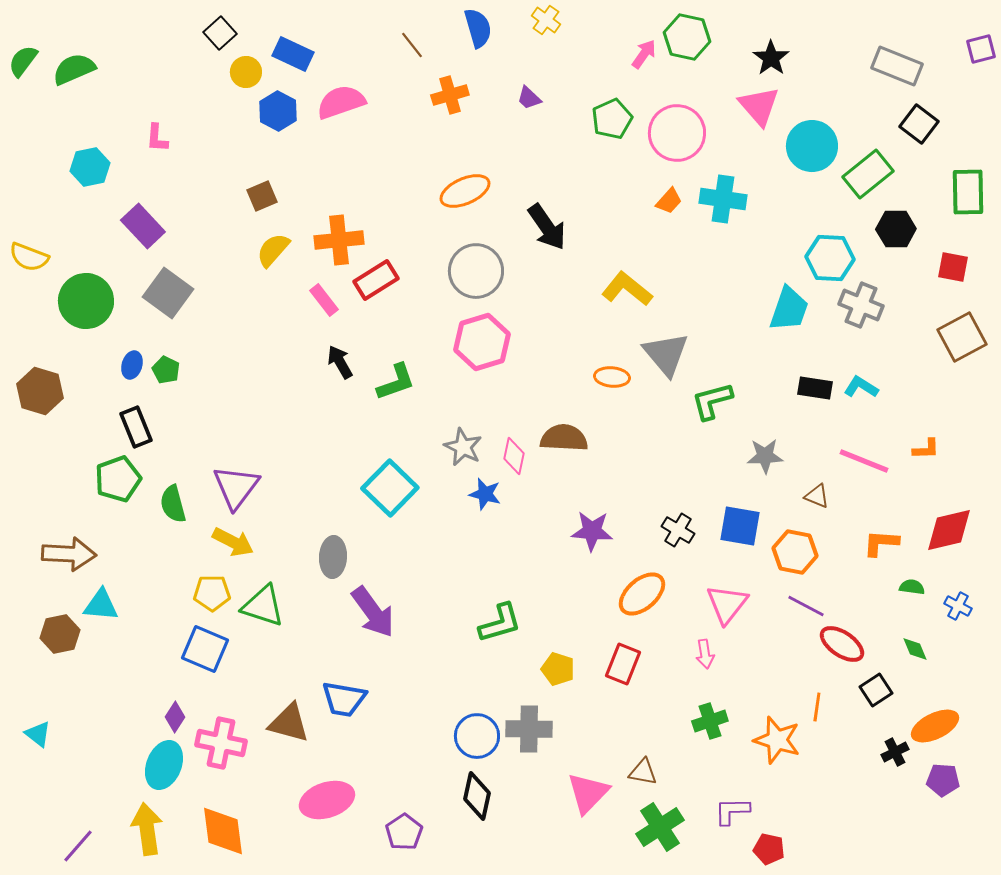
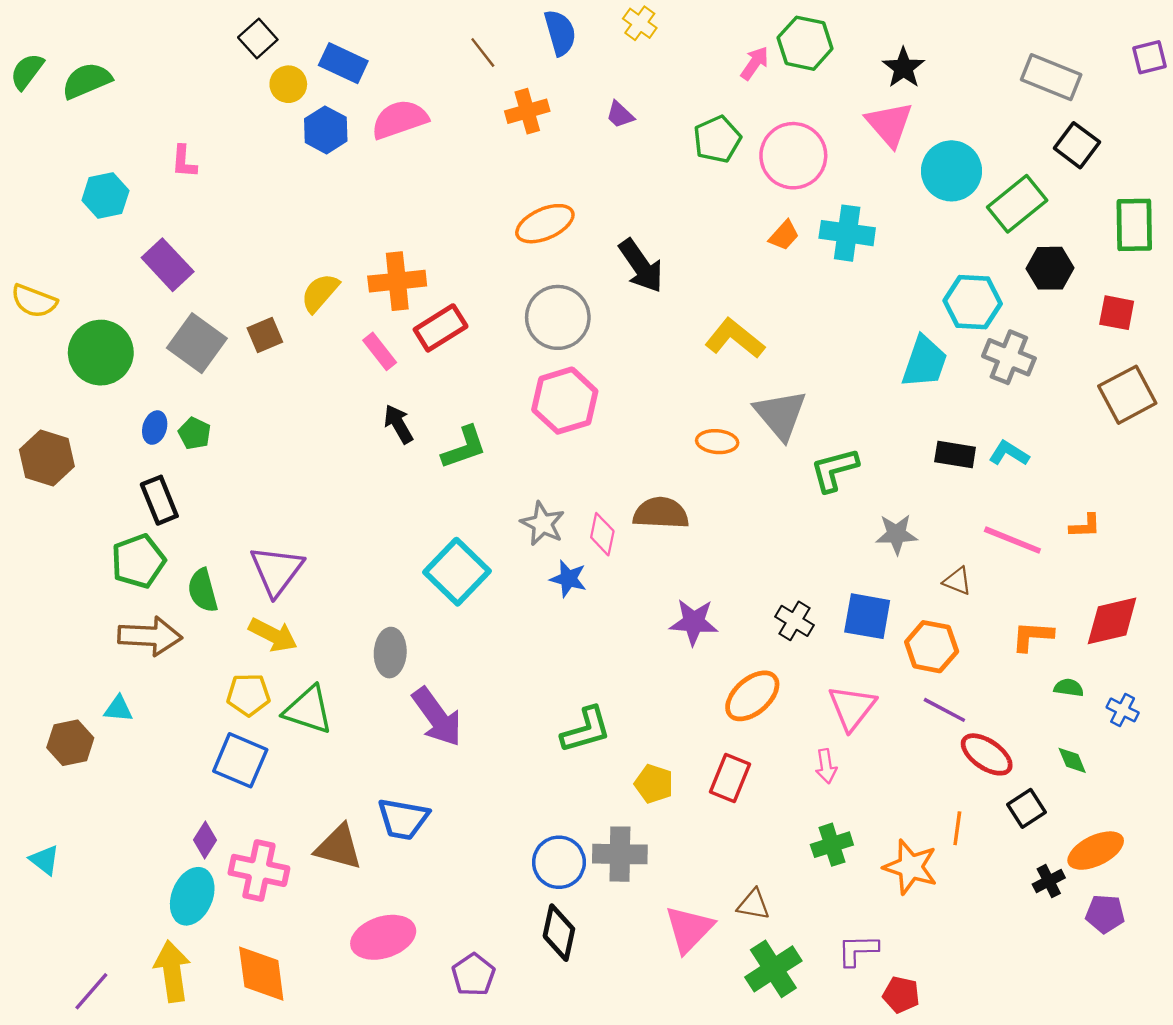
brown square: (262, 196) -> (265, 335), moved
brown arrow: (69, 554) -> (150, 636), moved
cyan triangle: (101, 605) -> (118, 709), size x0.7

